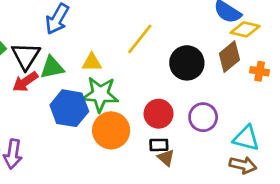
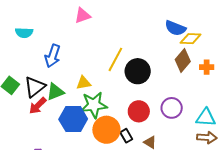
black triangle: (26, 56) -> (35, 87), turned 30
black circle: (187, 63) -> (138, 71), moved
black rectangle: (159, 145) -> (126, 136), moved, turned 72

